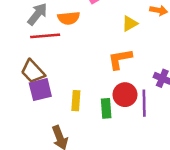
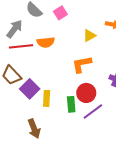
orange semicircle: (69, 18) -> (46, 42), moved
purple square: (40, 90) -> (30, 89), moved, turned -30
purple line: (144, 103) -> (93, 111), moved, turned 55

